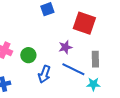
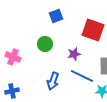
green circle: (28, 55) -> (45, 44), moved

